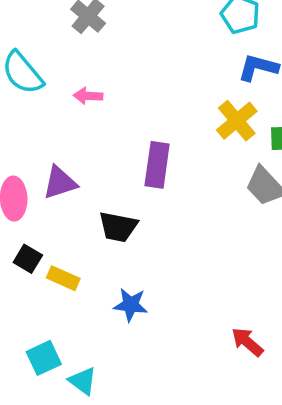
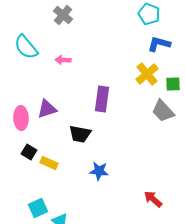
blue star: (131, 305) -> (99, 171), moved

